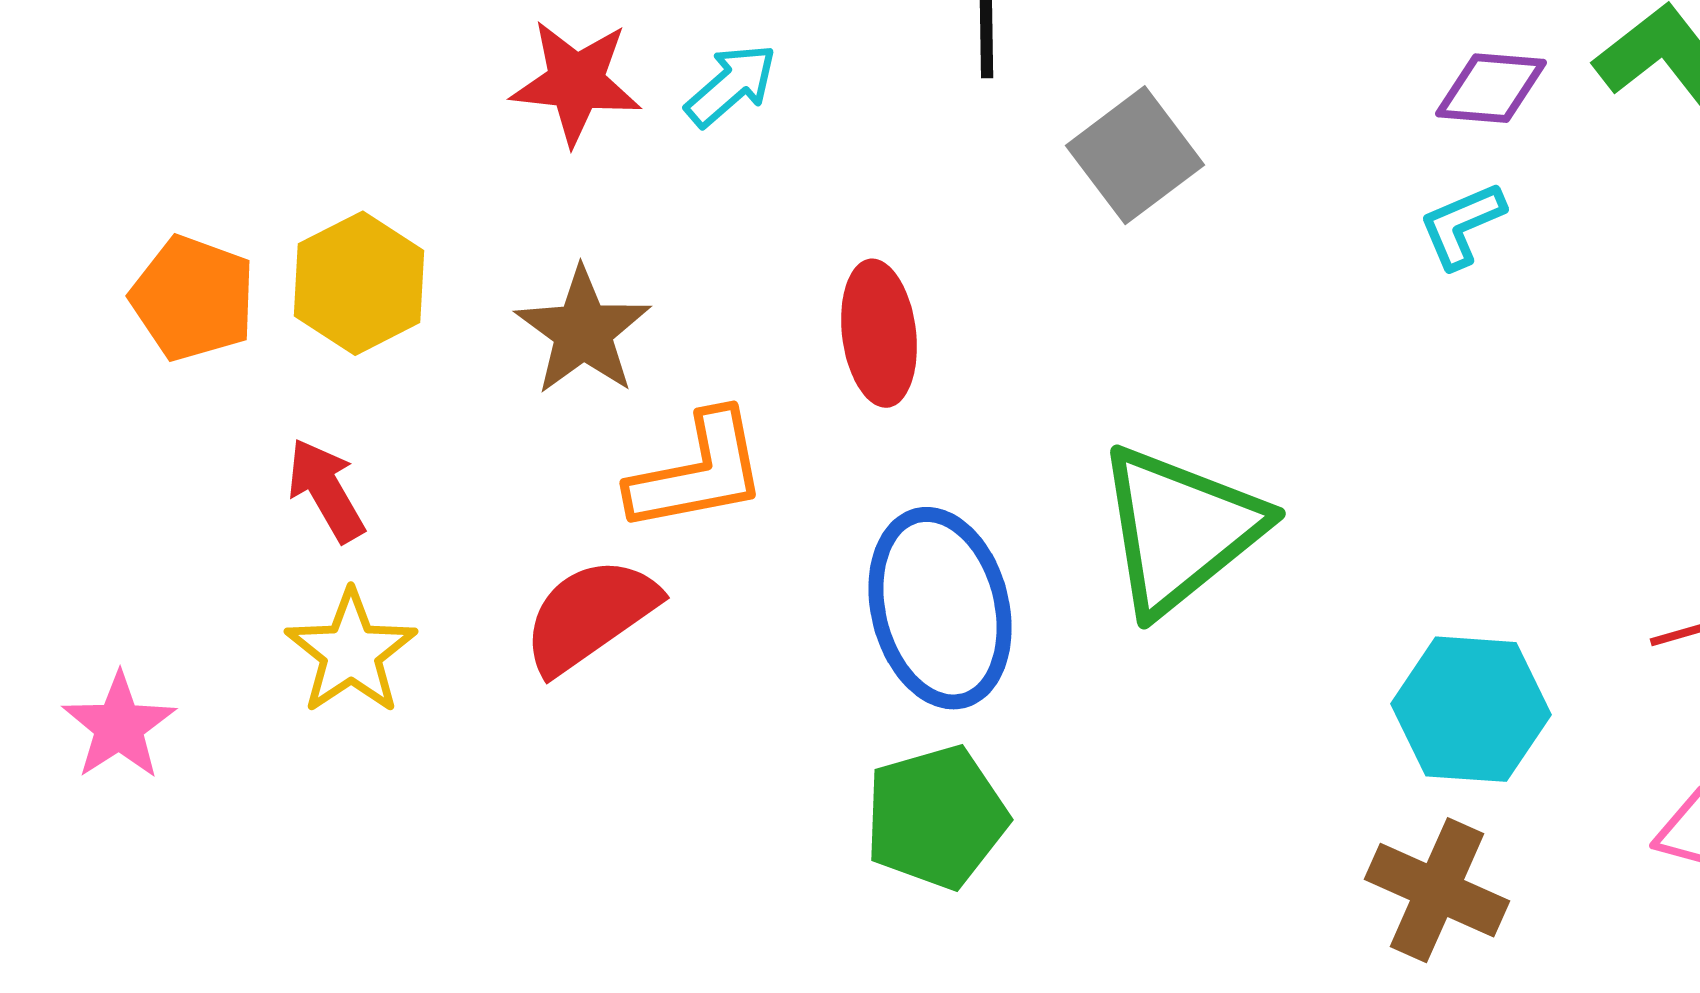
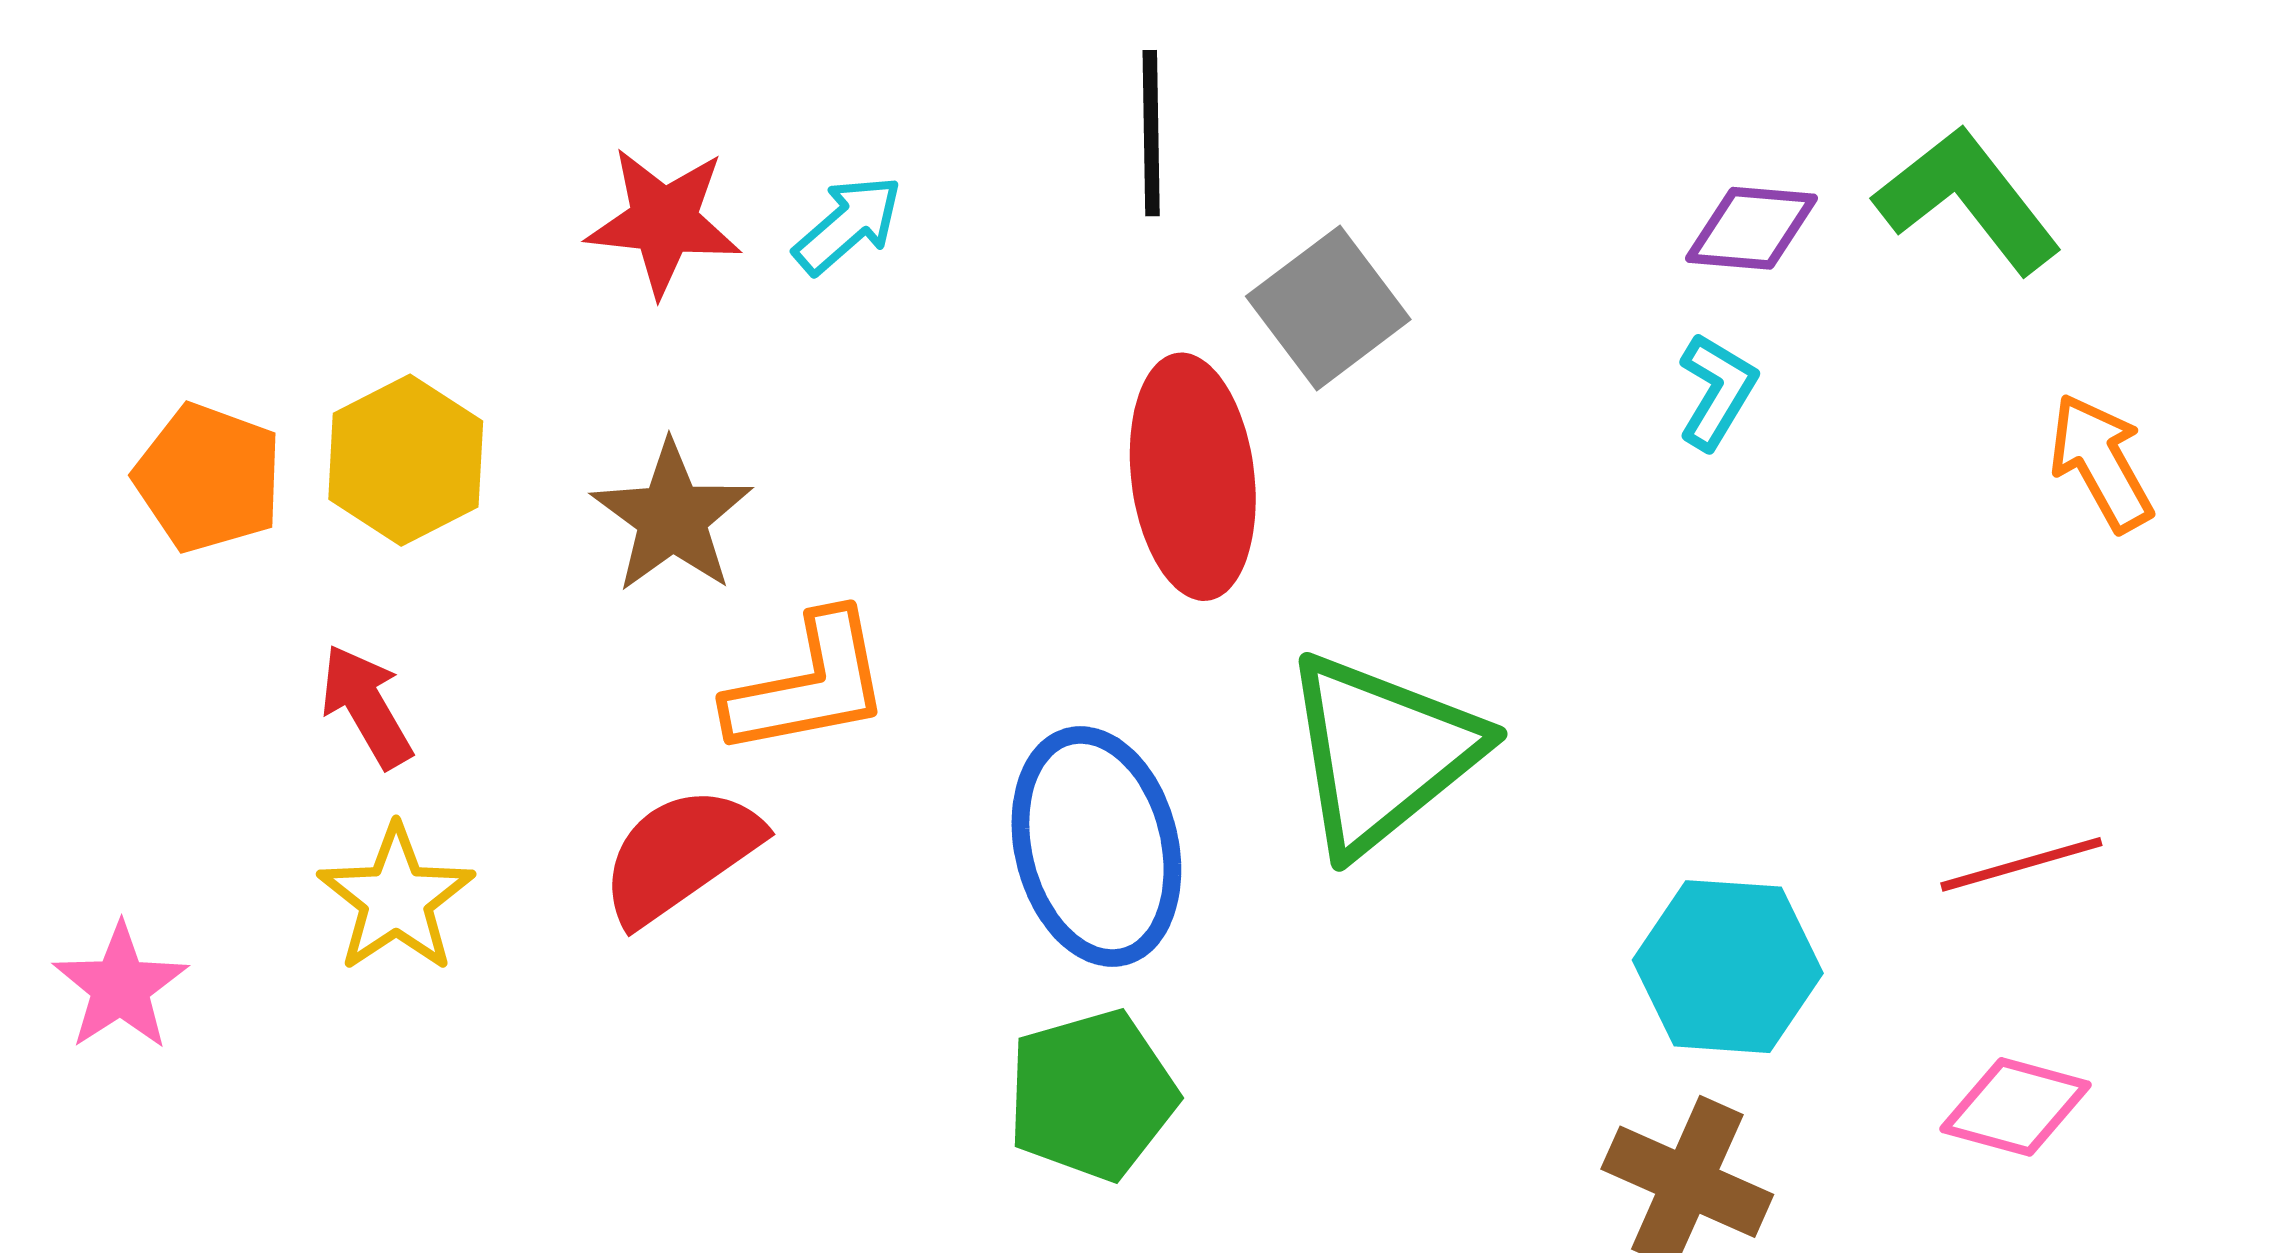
cyan L-shape: (1462, 225) -> (1717, 391), turned 144
red ellipse: (879, 333) -> (1193, 477), moved, size x1.4

